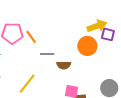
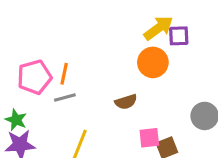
orange line: (31, 37) -> (64, 74), turned 64
gray line: (47, 54) -> (65, 98), moved

